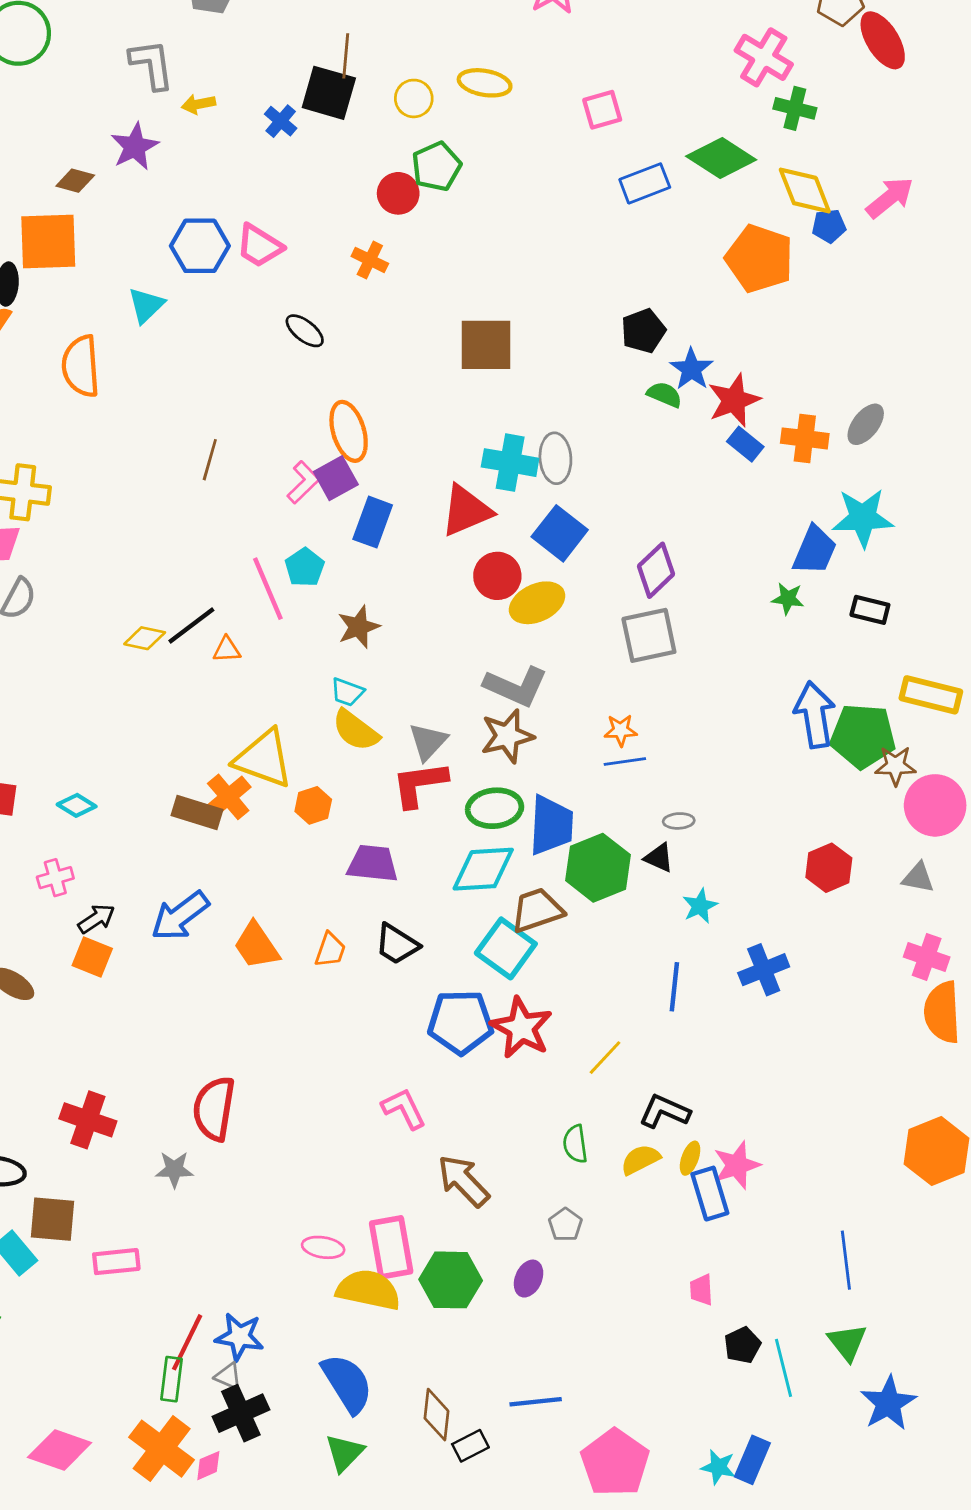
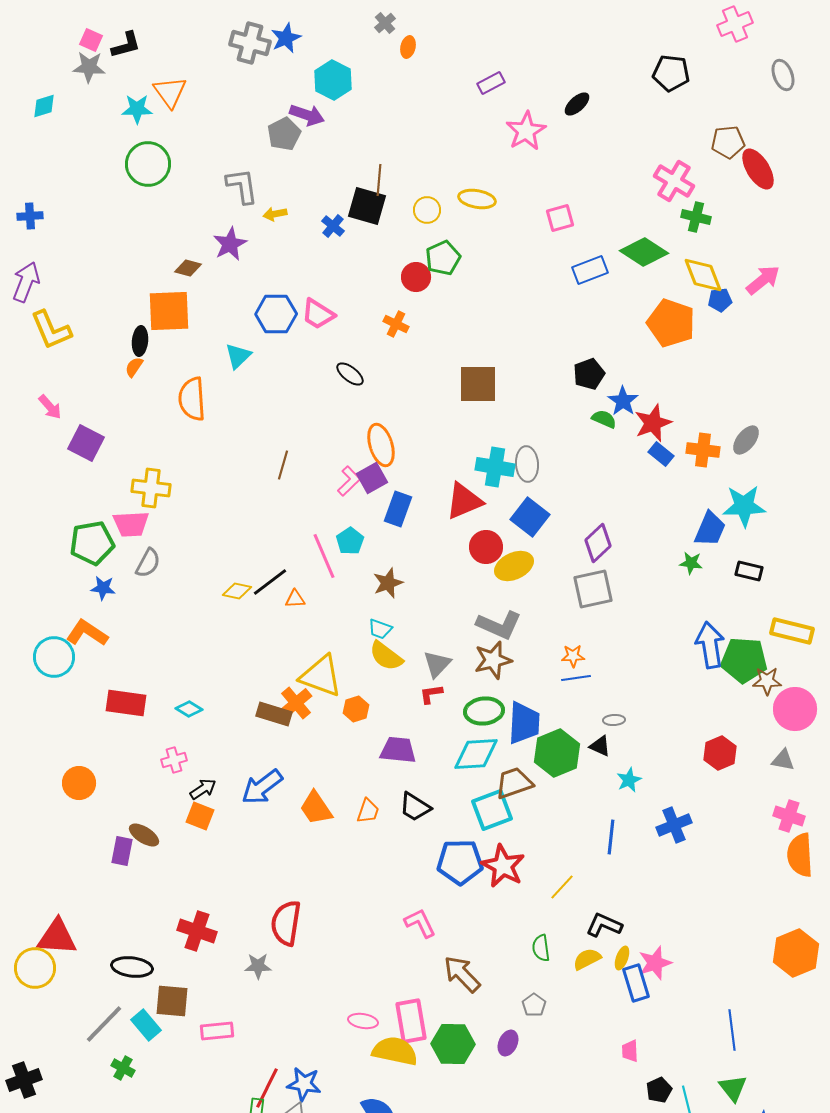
red L-shape: (419, 784) -> (431, 694), size x0.6
cyan square: (506, 948) -> (492, 810), turned 33

